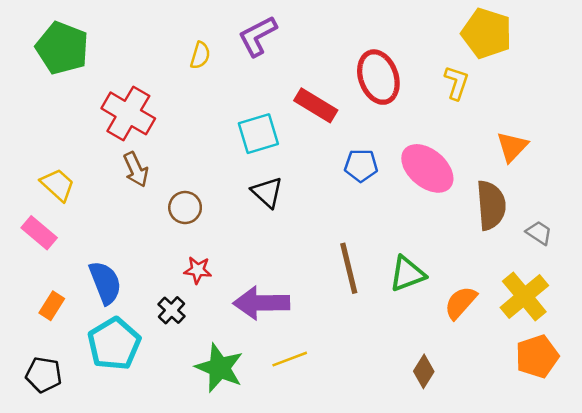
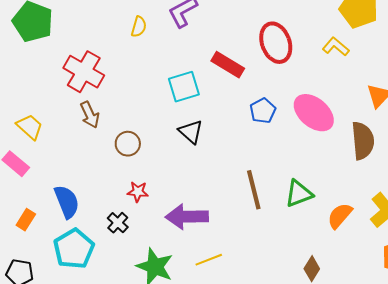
yellow L-shape: (456, 83) -> (336, 47), turned -68
blue pentagon: (361, 165) -> (263, 111), turned -30

